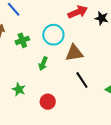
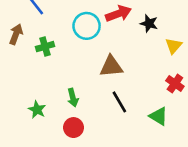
cyan circle: (53, 35) -> (87, 26), moved
green arrow: (43, 64) -> (73, 98), moved, turned -40

